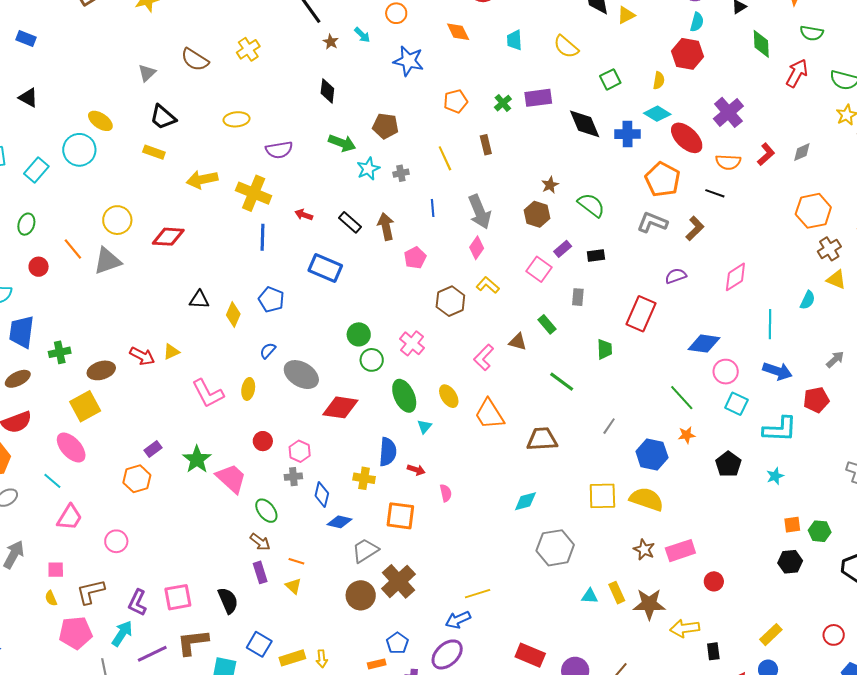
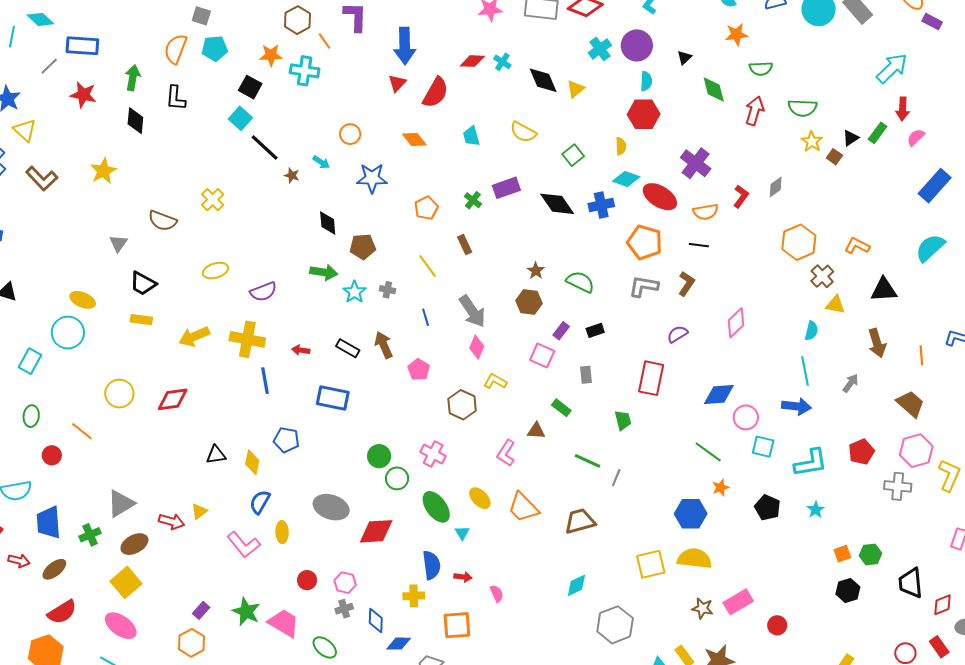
black diamond: (327, 91) -> (328, 223), moved
gray cross: (401, 173) -> (387, 290), turned 35
gray triangle: (107, 261) -> (121, 504), moved
cyan line: (770, 324) -> (805, 371), moved
blue semicircle: (268, 351) -> (260, 502), moved, size x1.4
red pentagon: (816, 400) -> (861, 452), moved
gray line: (609, 426) -> (616, 478), moved

